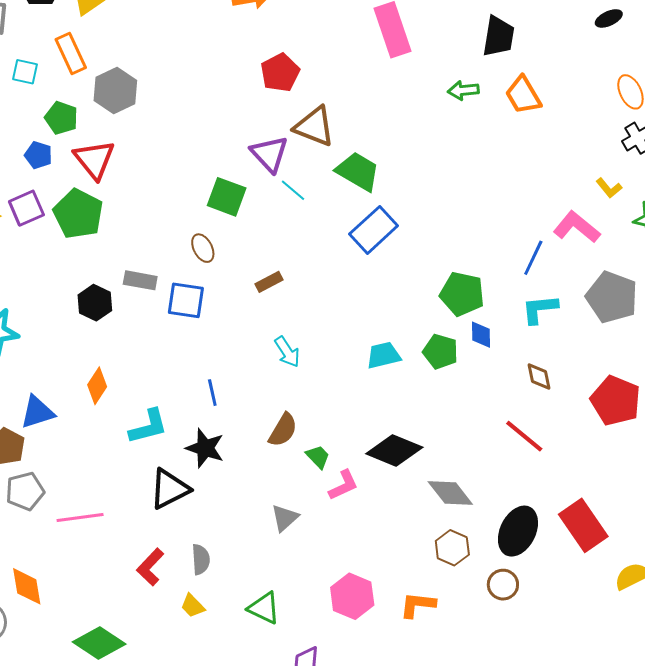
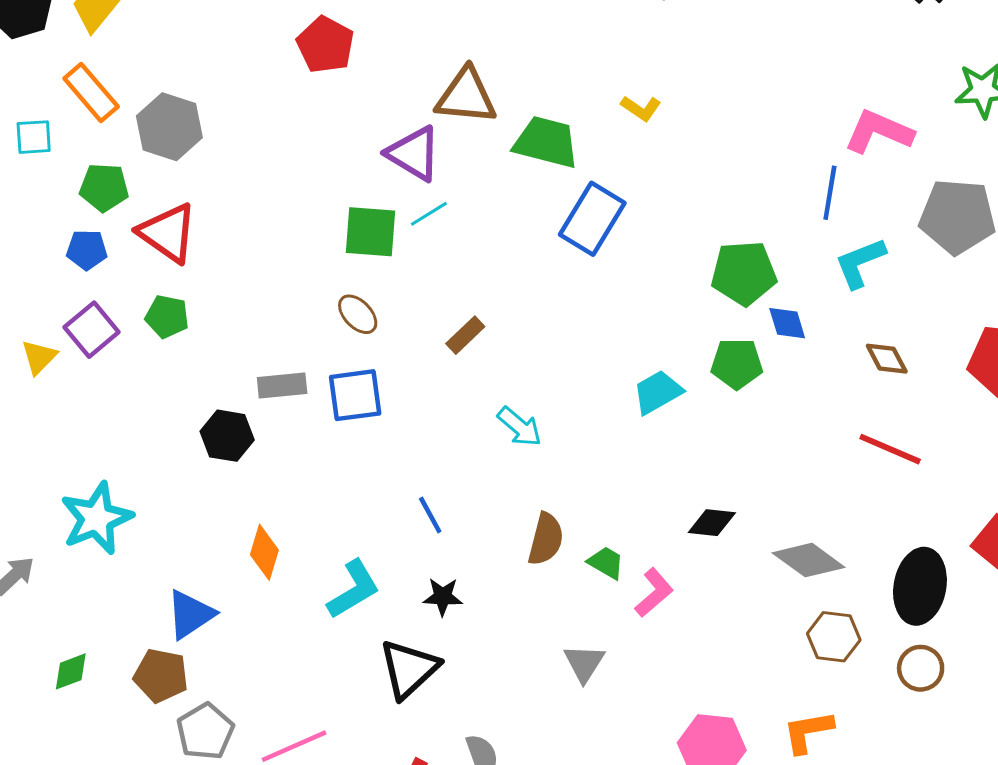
red pentagon: (280, 73) -> (325, 45), moved
yellow L-shape: (609, 188) -> (641, 108), moved
cyan line: (293, 190) -> (429, 214), moved, turned -56
green pentagon: (78, 214) -> (167, 317), size x0.6
black star: (205, 448) -> (443, 597), size x0.7
black diamond: (394, 450) -> (712, 523), size x0.6

